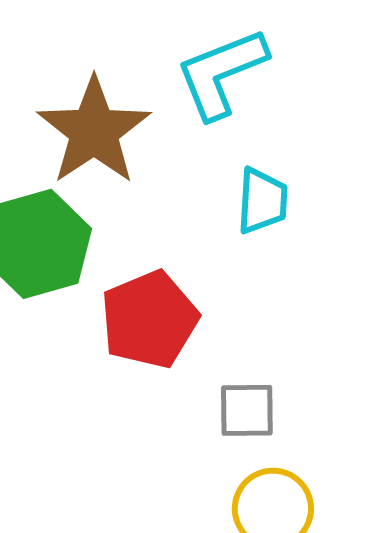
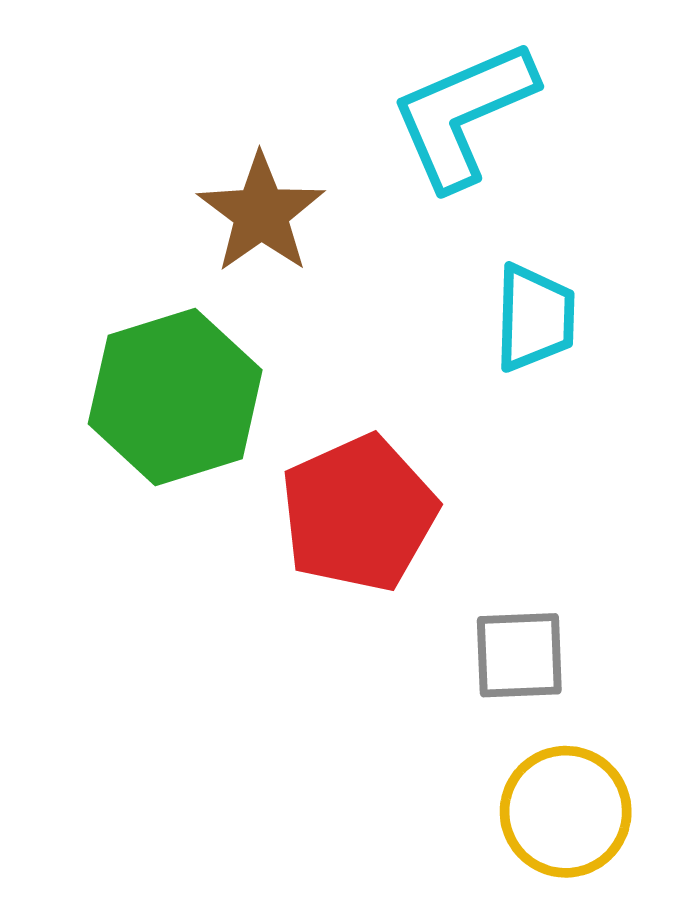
brown star: (94, 131) -> (261, 213), size x0.7

